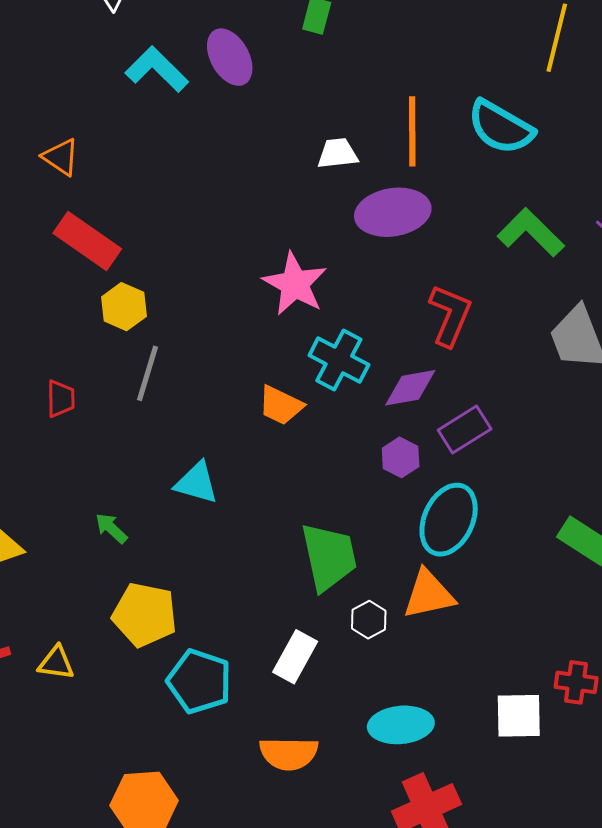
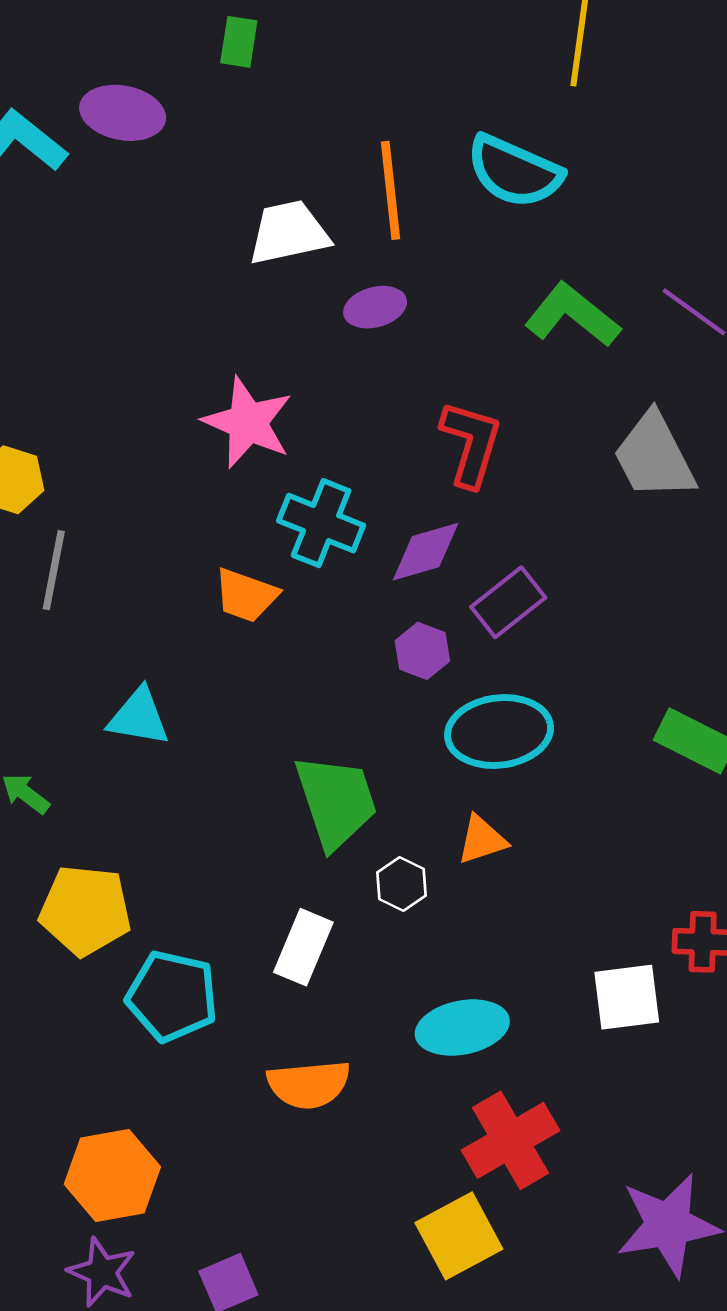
purple ellipse: (230, 57) -> (123, 113), turned -44
white trapezoid: (338, 153) -> (289, 233), size x1.4
purple ellipse: (393, 212) -> (375, 307), size x0.6
cyan ellipse: (449, 520) -> (499, 731), turned 64
orange triangle: (429, 594) -> (482, 840), size x0.7

